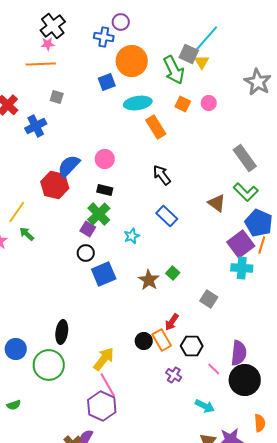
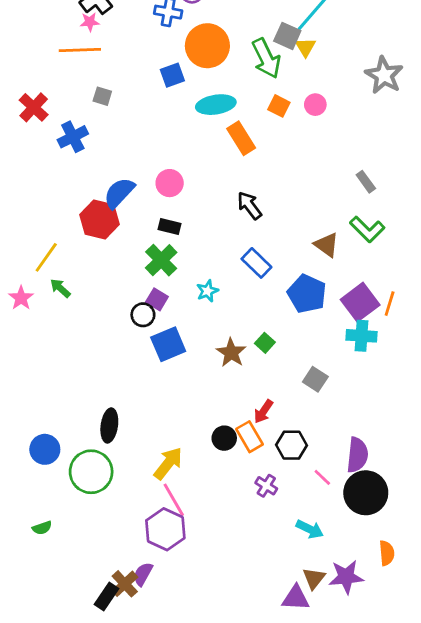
gray rectangle: (245, 158) -> (366, 182), size x0.6
blue pentagon: (259, 223) -> (307, 294), moved
purple square: (88, 229) -> (157, 299), moved

